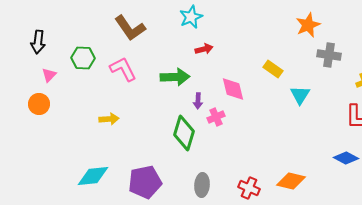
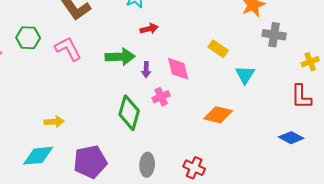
purple arrow: (198, 101) -> (146, 70), moved
yellow arrow: (109, 119) -> (54, 122), moved
orange diamond: (291, 181) -> (218, 115), moved

